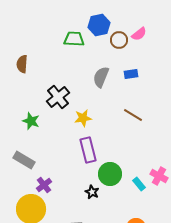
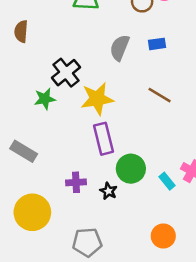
yellow star: (83, 118) -> (97, 99), size x1.5
green star: (31, 121) -> (45, 99), moved, turned -30
purple cross: (44, 185) -> (76, 182), moved, turned 35

